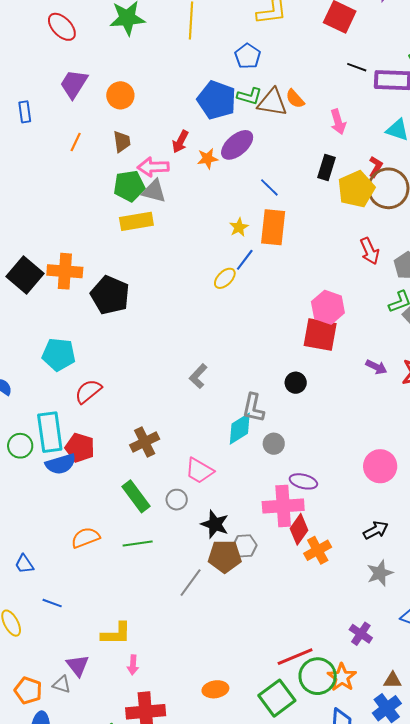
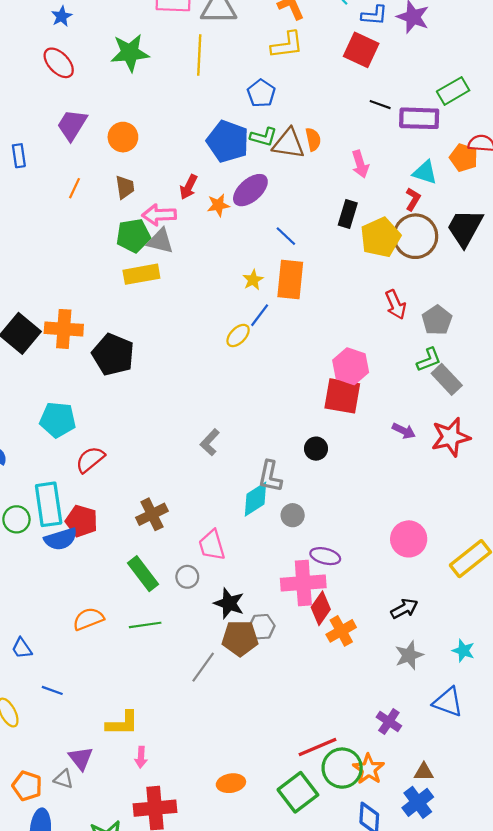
orange semicircle: (295, 99) -> (313, 139), turned -150
red L-shape: (376, 167) -> (413, 199), moved
pink trapezoid: (199, 471) -> (212, 545), turned 44

